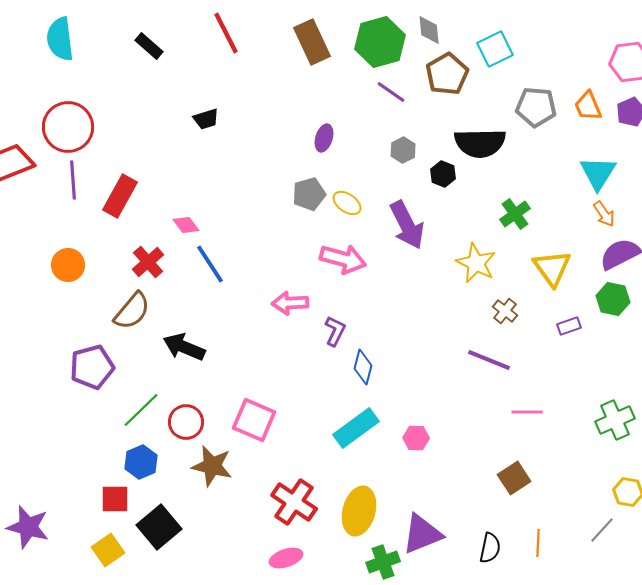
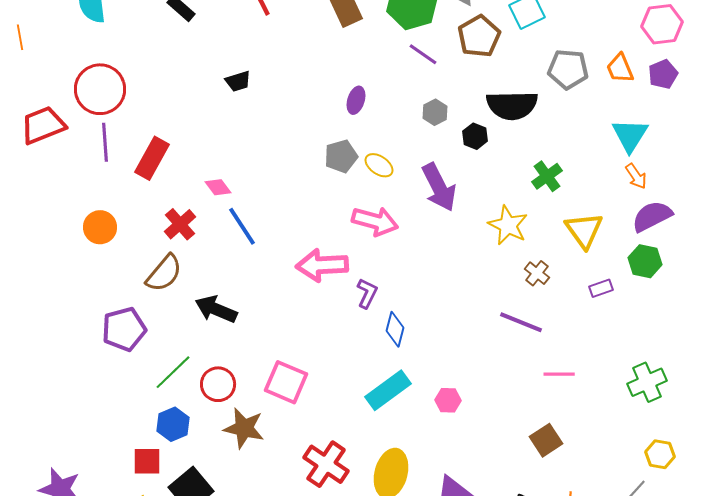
pink arrow: (290, 303) -> (322, 265), size x1.4

